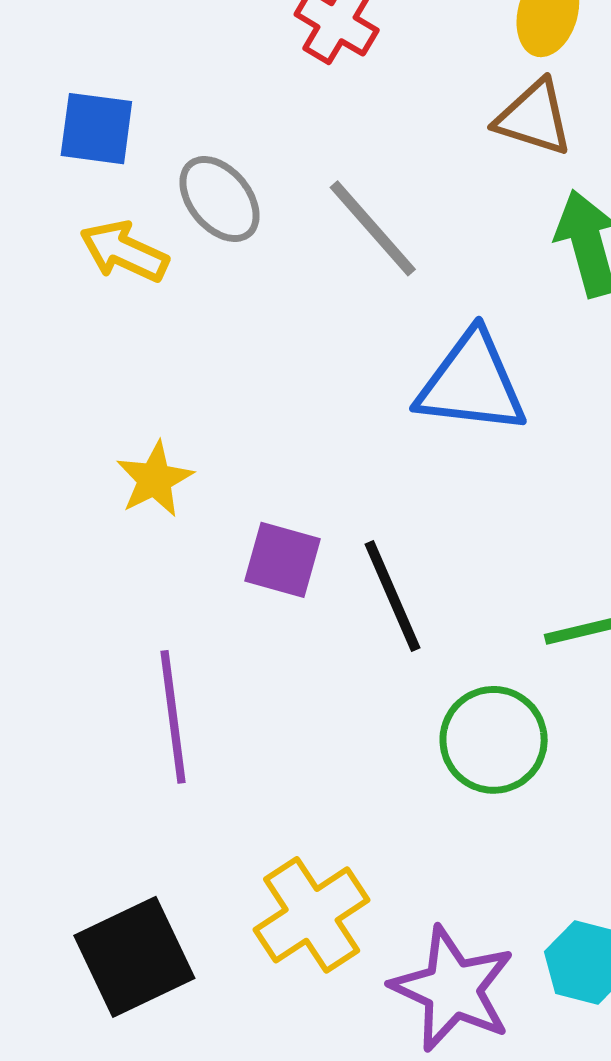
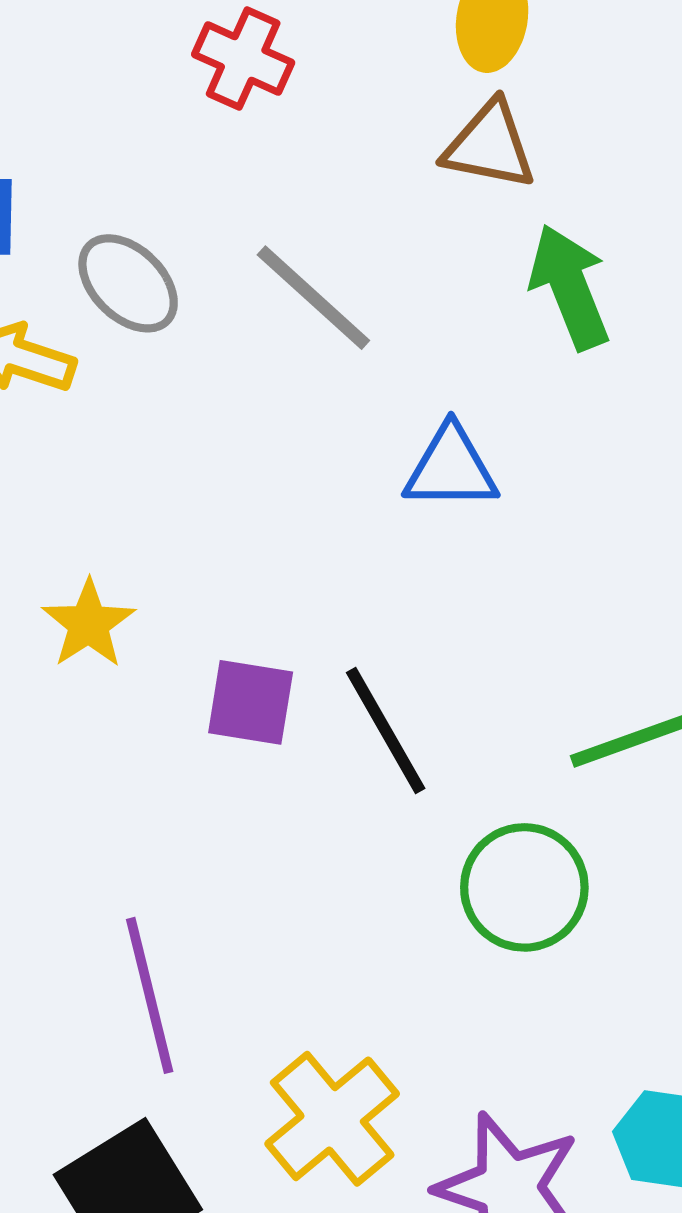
blue triangle: (471, 383) -> (451, 468), size x0.7
purple line: (173, 717) -> (150, 995), moved

